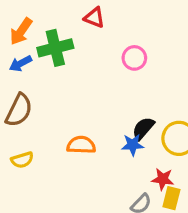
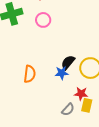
pink circle: (134, 58) -> (43, 20), moved
orange semicircle: (81, 145) -> (30, 74), turned 96

